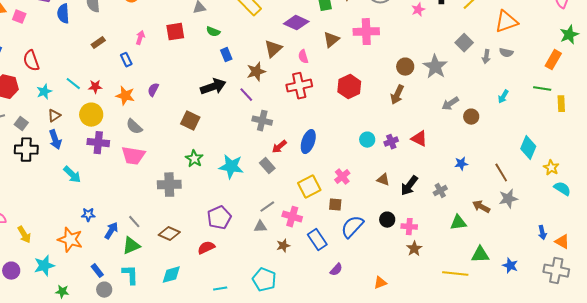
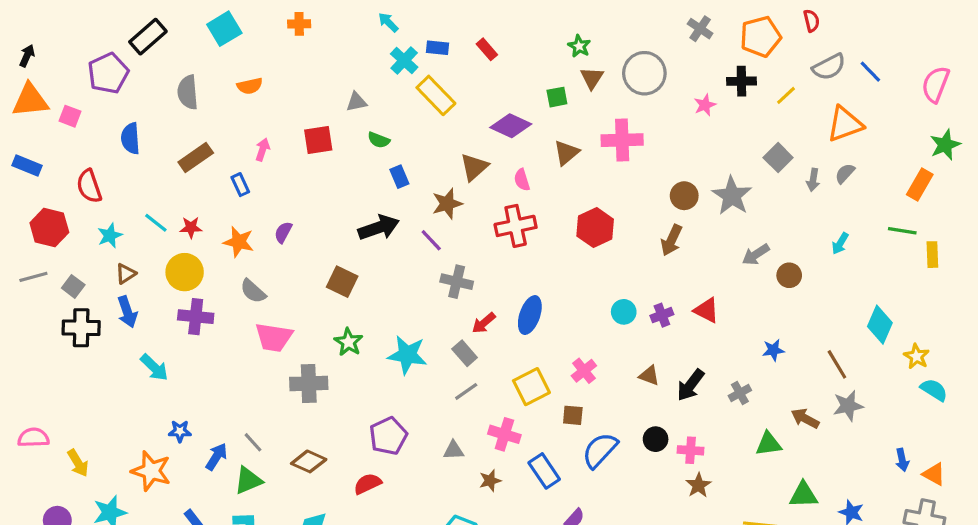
blue semicircle: (63, 14) -> (130, 138), moved
brown rectangle: (98, 43) -> (196, 158), size x1.5
gray semicircle: (506, 53) -> (845, 173), turned 120
pink trapezoid: (133, 156) -> (274, 337), moved
gray line: (267, 207) -> (466, 391), moved

